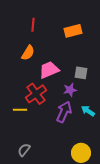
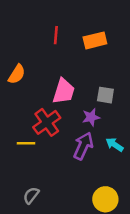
red line: (33, 25) -> (56, 35), moved
orange semicircle: (28, 53) -> (17, 74), moved
pink trapezoid: (49, 70) -> (64, 91), turned 130

